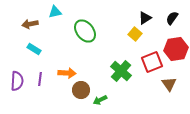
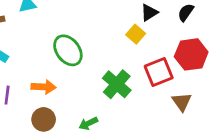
green ellipse: (85, 31) -> (68, 50), moved
brown circle: (81, 90) -> (44, 119), moved

